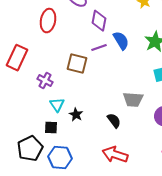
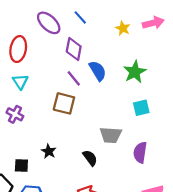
purple line: (99, 48) -> (74, 78), turned 70
brown square: (77, 64) -> (64, 103), moved
cyan triangle: (57, 105) -> (20, 82), moved

